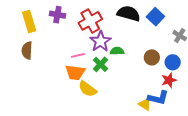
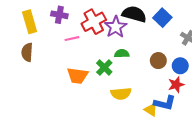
purple star: (100, 41) -> (116, 27), moved
pink line: (78, 55) -> (72, 39), moved
yellow semicircle: (88, 89) -> (121, 94), moved, turned -42

